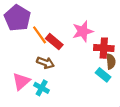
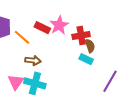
red rectangle: (54, 42) -> (42, 28), moved
cyan cross: (42, 88) -> (35, 83), size x1.5

